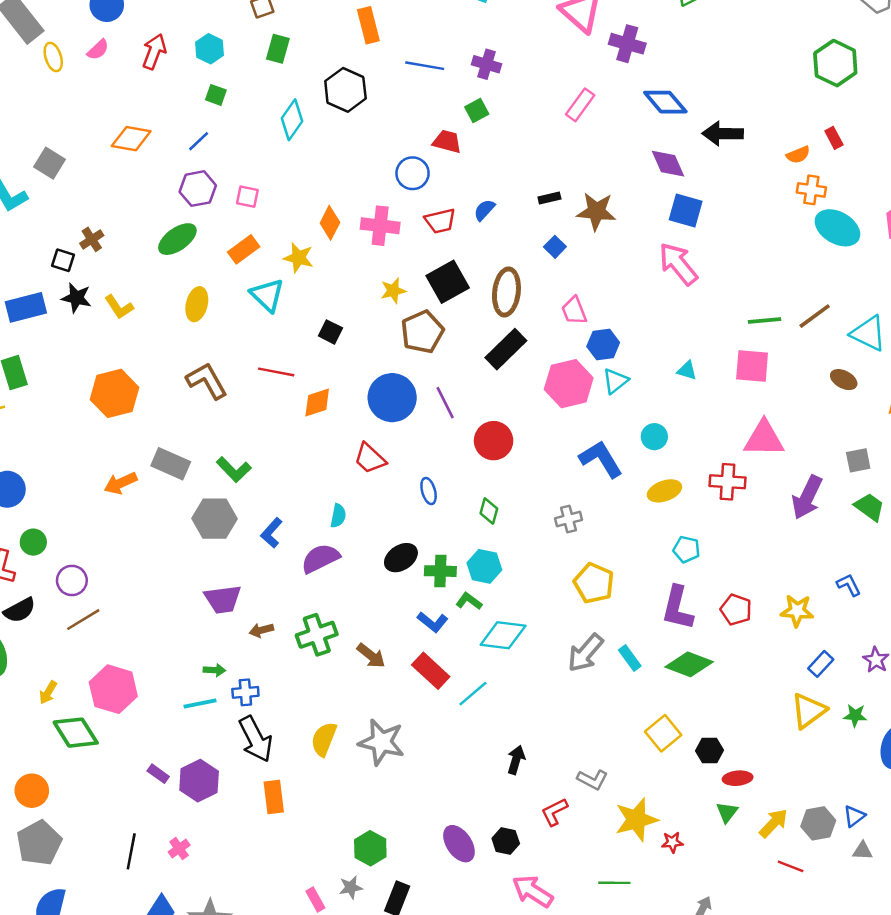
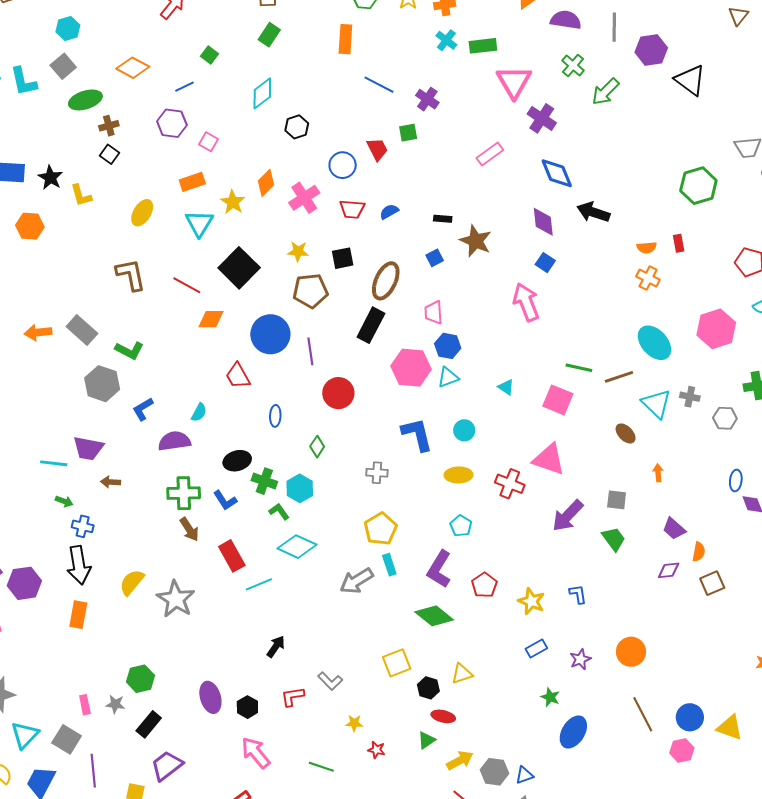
cyan hexagon: (210, 49) -> (68, 29), moved
black hexagon: (345, 90) -> (297, 127), moved, size x0.7
red trapezoid: (447, 142) -> (377, 149), turned 30
blue square: (686, 210) -> (545, 263), size x0.7
pink cross: (380, 226) -> (304, 198), turned 32
cyan ellipse: (837, 228) -> (654, 343), moved
brown cross: (92, 239) -> (109, 126), moved
green ellipse: (177, 239) -> (85, 100), moved
black square: (63, 260) -> (110, 154), moved
black square: (448, 282) -> (343, 258), size x0.7
black square: (330, 332) -> (239, 268), size x2.0
black rectangle: (506, 349) -> (371, 325), turned -36
orange hexagon: (115, 393) -> (30, 226), moved, size x0.7
green L-shape: (234, 470) -> (129, 350), turned -36
blue L-shape: (433, 622) -> (225, 500), moved
green cross: (317, 635) -> (184, 493), moved
cyan rectangle: (630, 658) -> (389, 565), moved
cyan line: (200, 704) -> (54, 463), moved
yellow triangle: (808, 711) -> (462, 674), moved, size x0.7
yellow star: (636, 820) -> (354, 723), size x0.5

